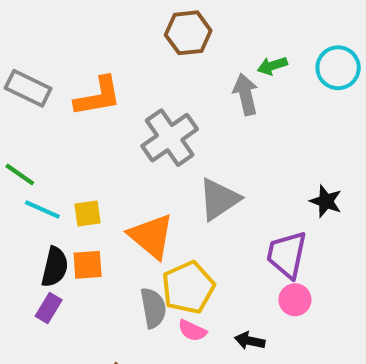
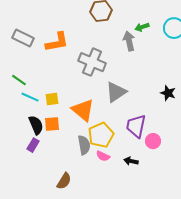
gray cross: (170, 138) -> (92, 62), turned -32
purple trapezoid: (287, 255) -> (136, 126), moved
black semicircle: (55, 267) -> (36, 125), turned -36

